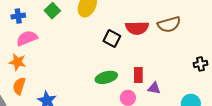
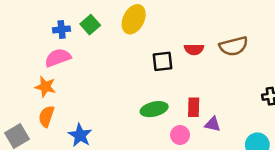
blue cross: (18, 16) -> (62, 29), moved
red semicircle: (137, 28) -> (194, 49), size x0.7
black square: (112, 39) -> (163, 61), turned -36

